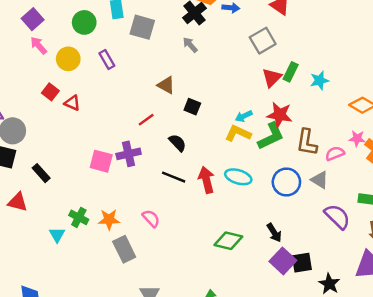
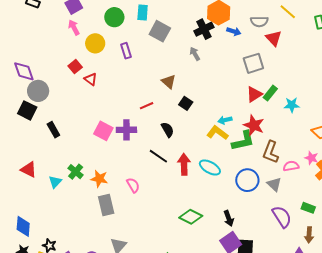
red triangle: (18, 202) -> (29, 170), moved

